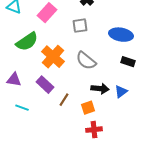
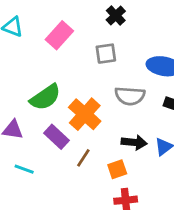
green semicircle: (27, 42) -> (45, 97), moved
orange cross: (53, 57) -> (85, 114), moved
gray semicircle: (86, 61) -> (130, 96), moved, turned -35

